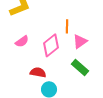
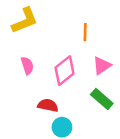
orange line: (67, 26) -> (85, 32), moved
pink semicircle: (22, 41) -> (27, 66), turned -72

